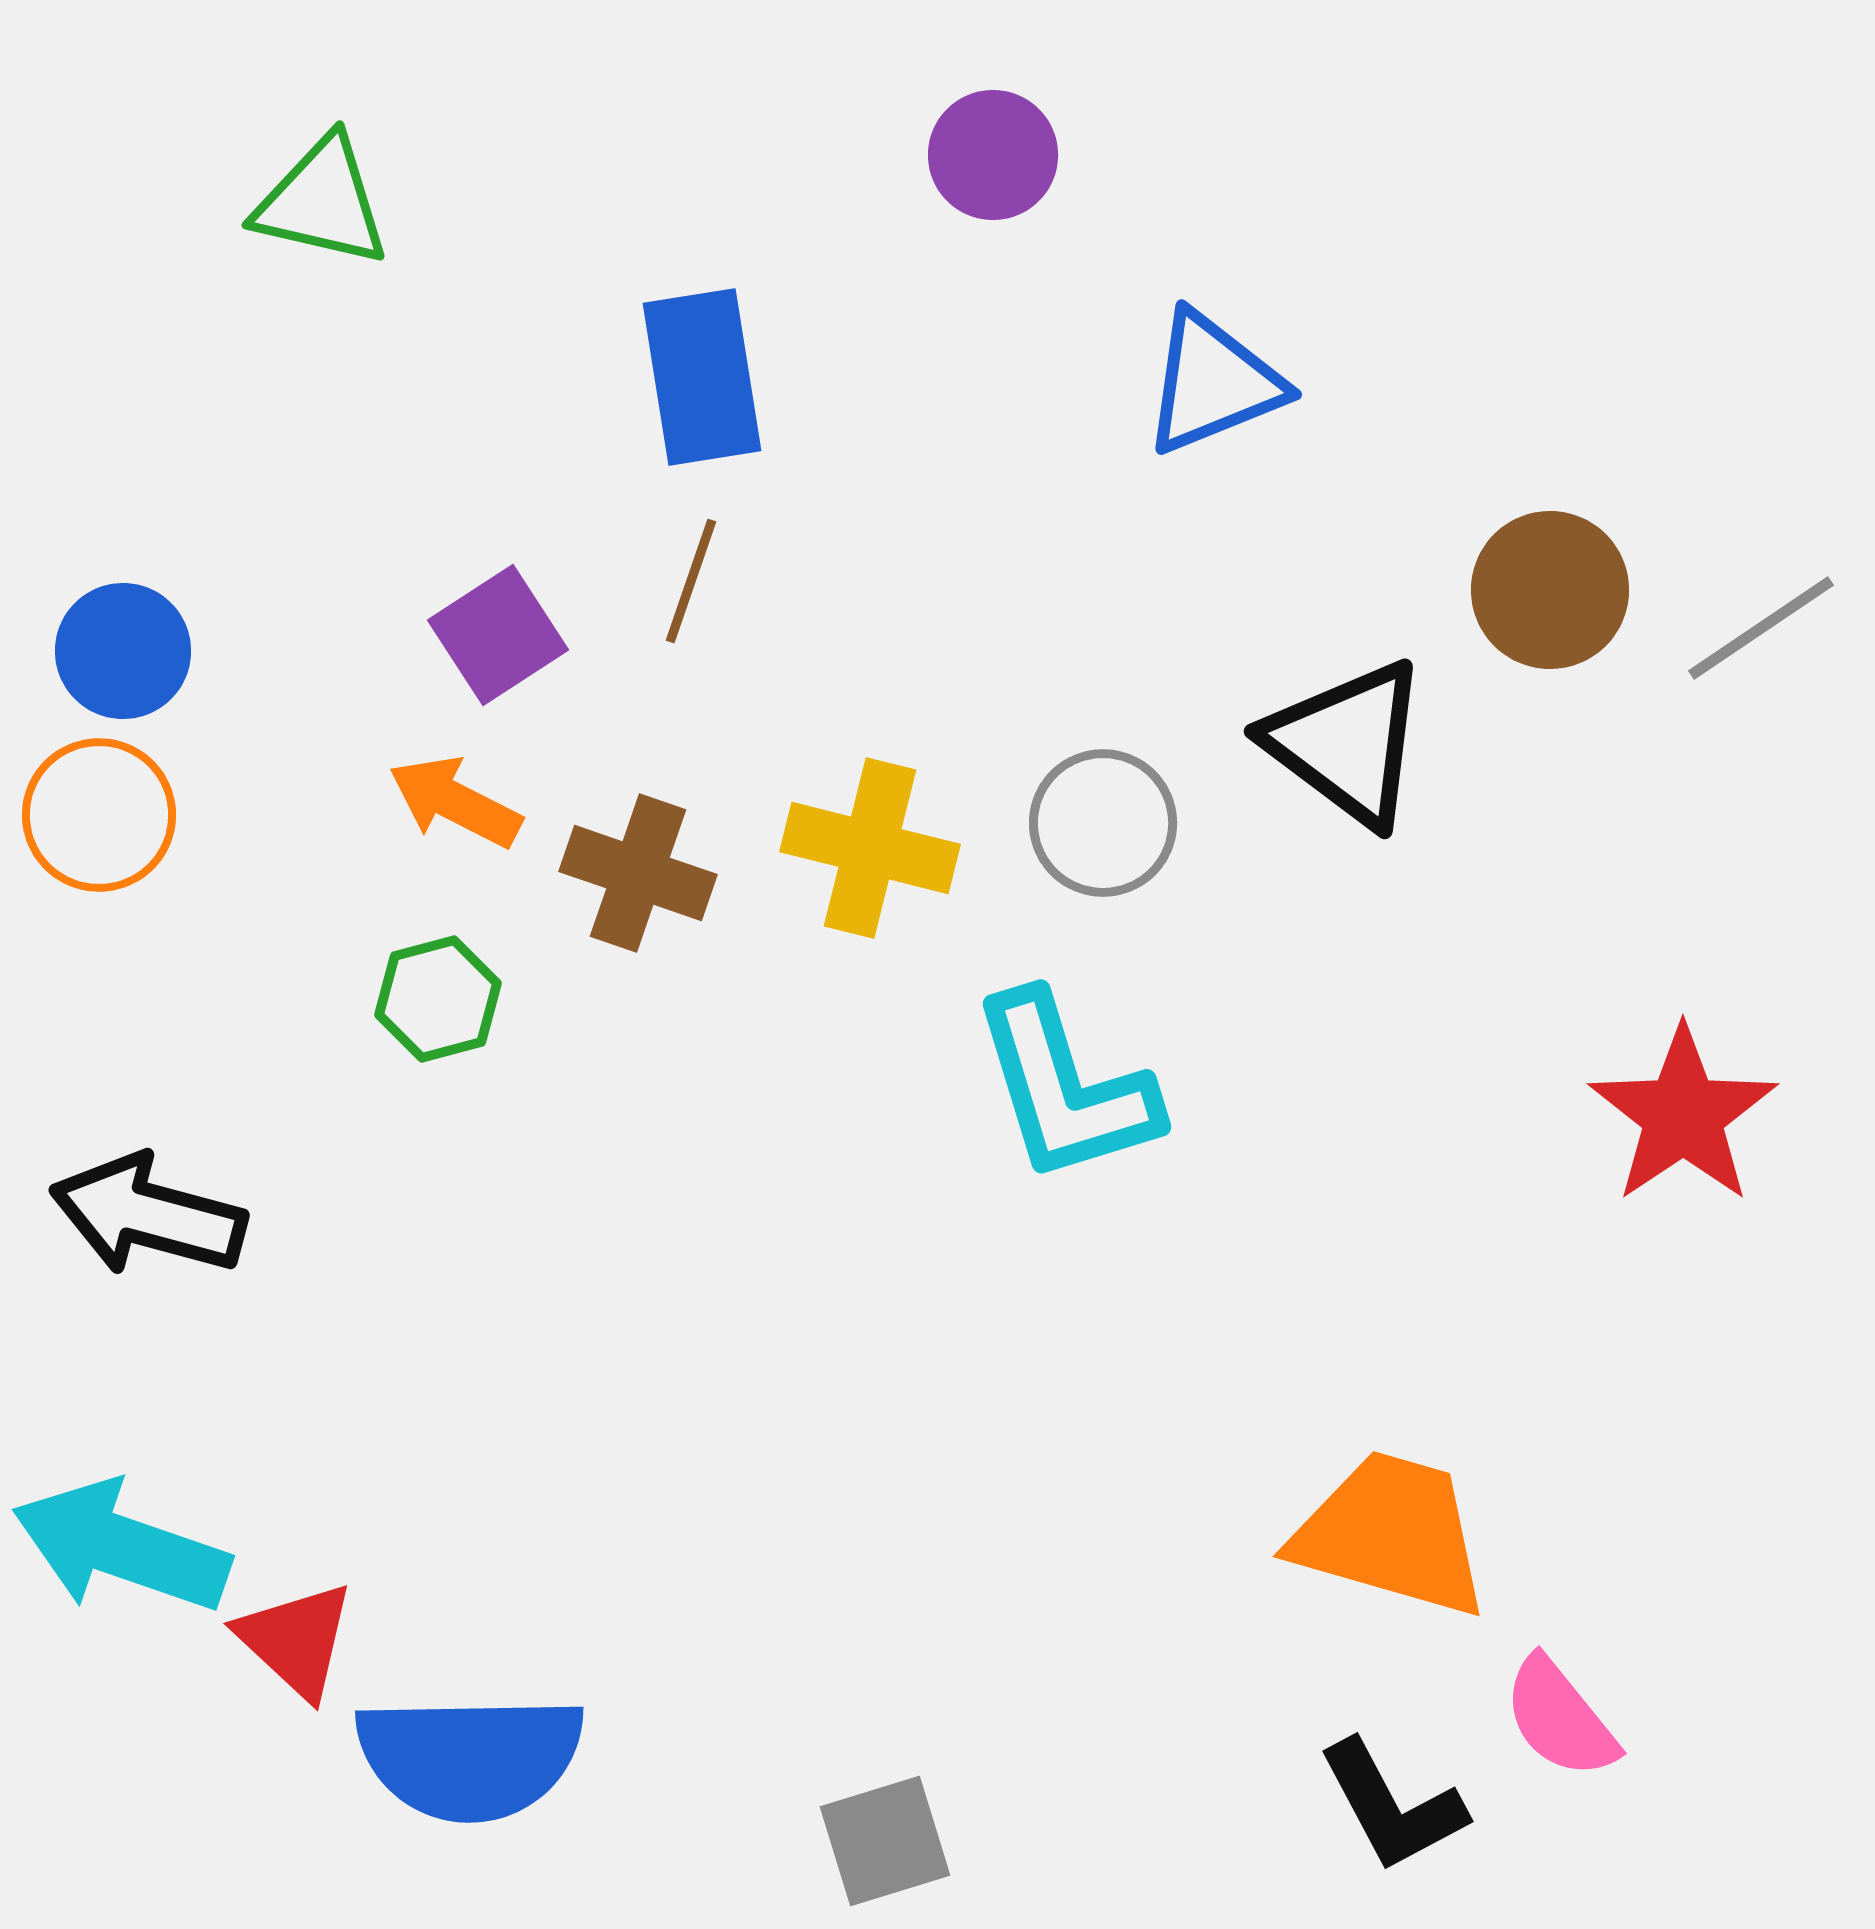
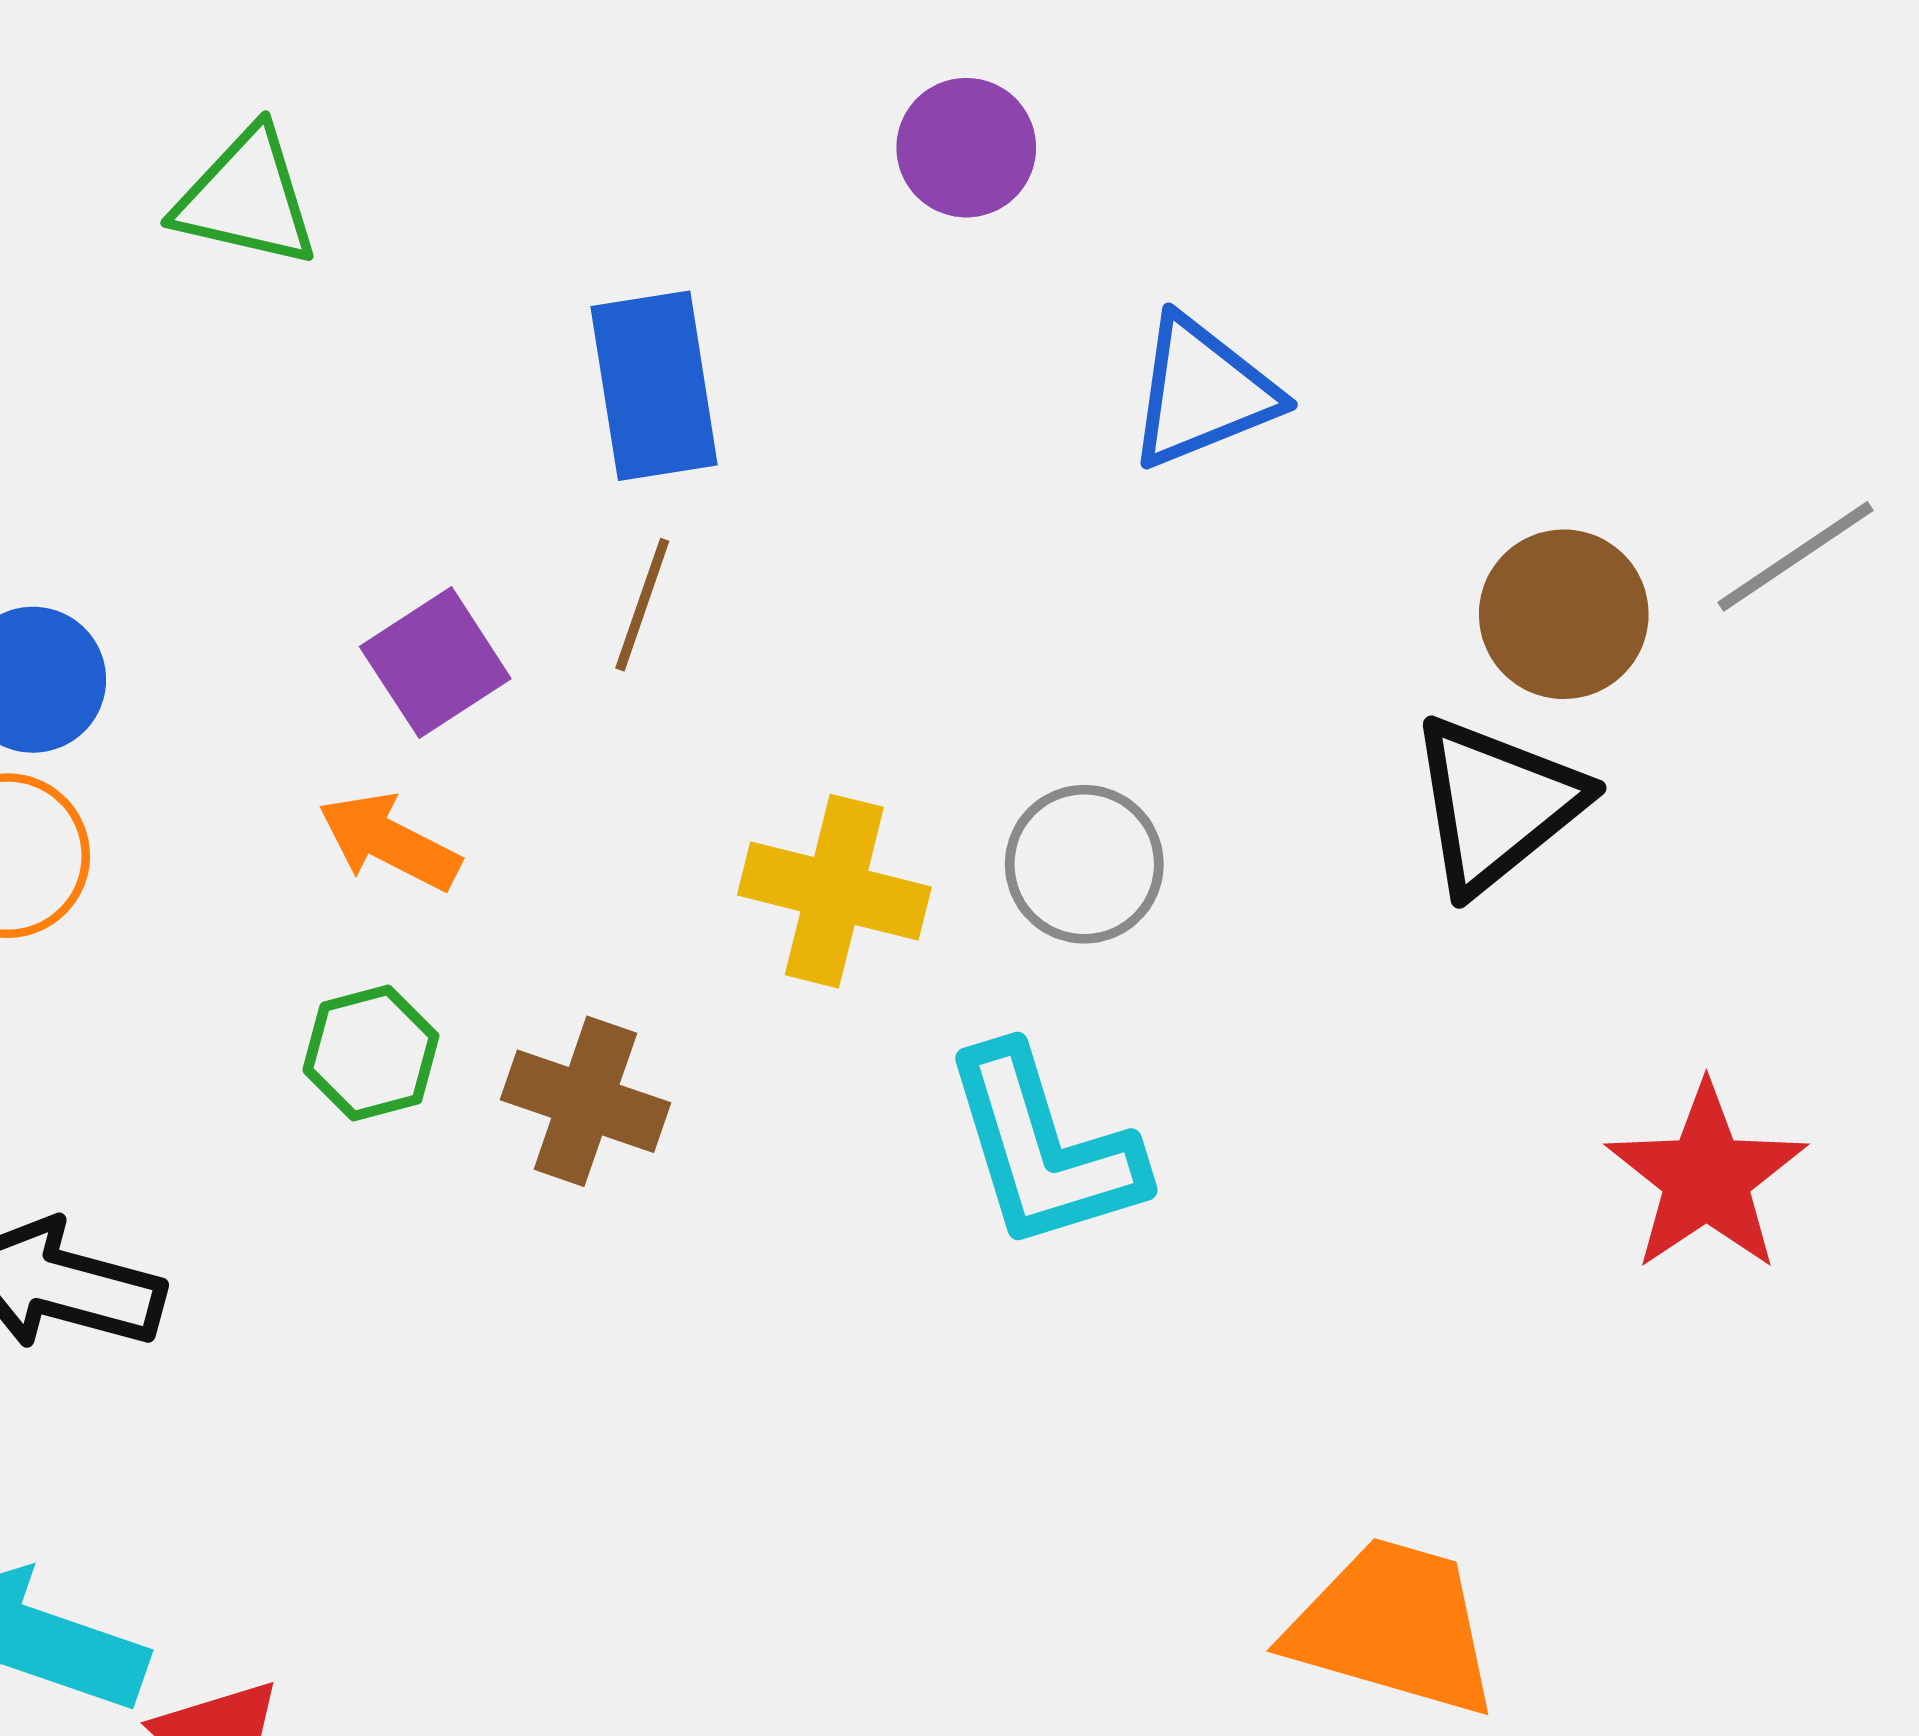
gray line: (1761, 628) -> (1795, 556), moved
black triangle: (1347, 743) -> (1496, 804), moved, turned 44
brown cross: (638, 873) -> (585, 1101), moved

